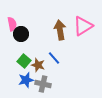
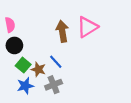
black circle: (21, 34) -> (14, 45), moved
gray cross: (43, 84) -> (54, 85), moved, turned -35

